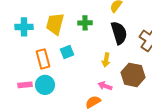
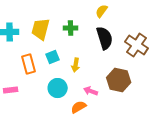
yellow arrow: (106, 60) -> (76, 65), moved
cyan circle: (45, 85) -> (58, 88), moved

